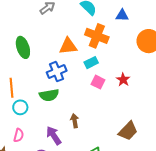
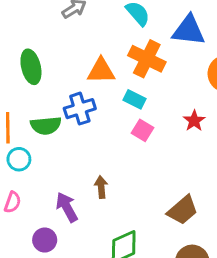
blue triangle: (122, 15) -> (189, 30), size x1.6
cyan rectangle: (91, 63) -> (135, 99), turned 48
red star: (123, 80) -> (194, 121), moved
green semicircle: (49, 95) -> (46, 126), moved

